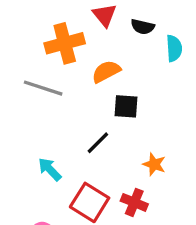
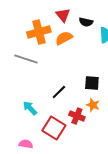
orange semicircle: (106, 71) -> (64, 38), moved
black square: (126, 106) -> (92, 83), moved
red cross: (134, 202) -> (77, 116), moved

